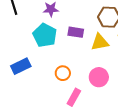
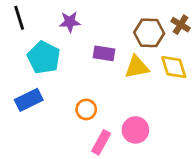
cyan pentagon: (45, 35) -> (44, 57), moved
pink circle: (99, 77) -> (135, 130), moved

